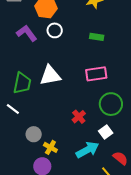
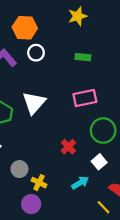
white triangle: (50, 75) -> (34, 103), turned -35
cyan arrow: (87, 150) -> (80, 183), size x0.7

